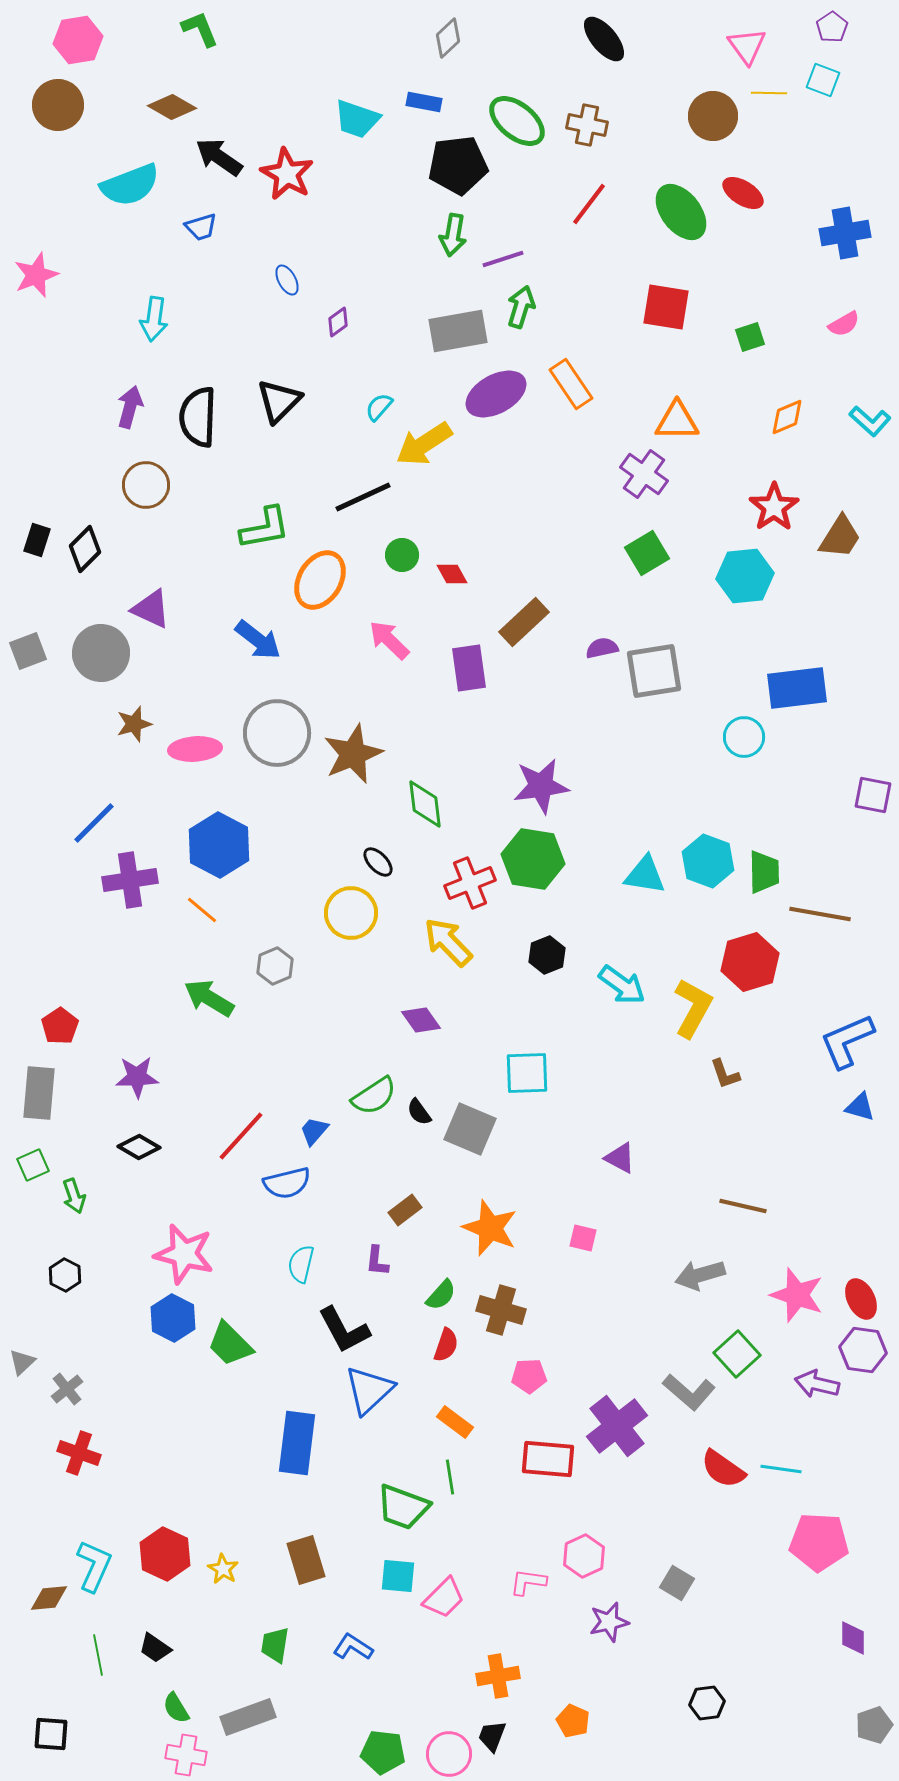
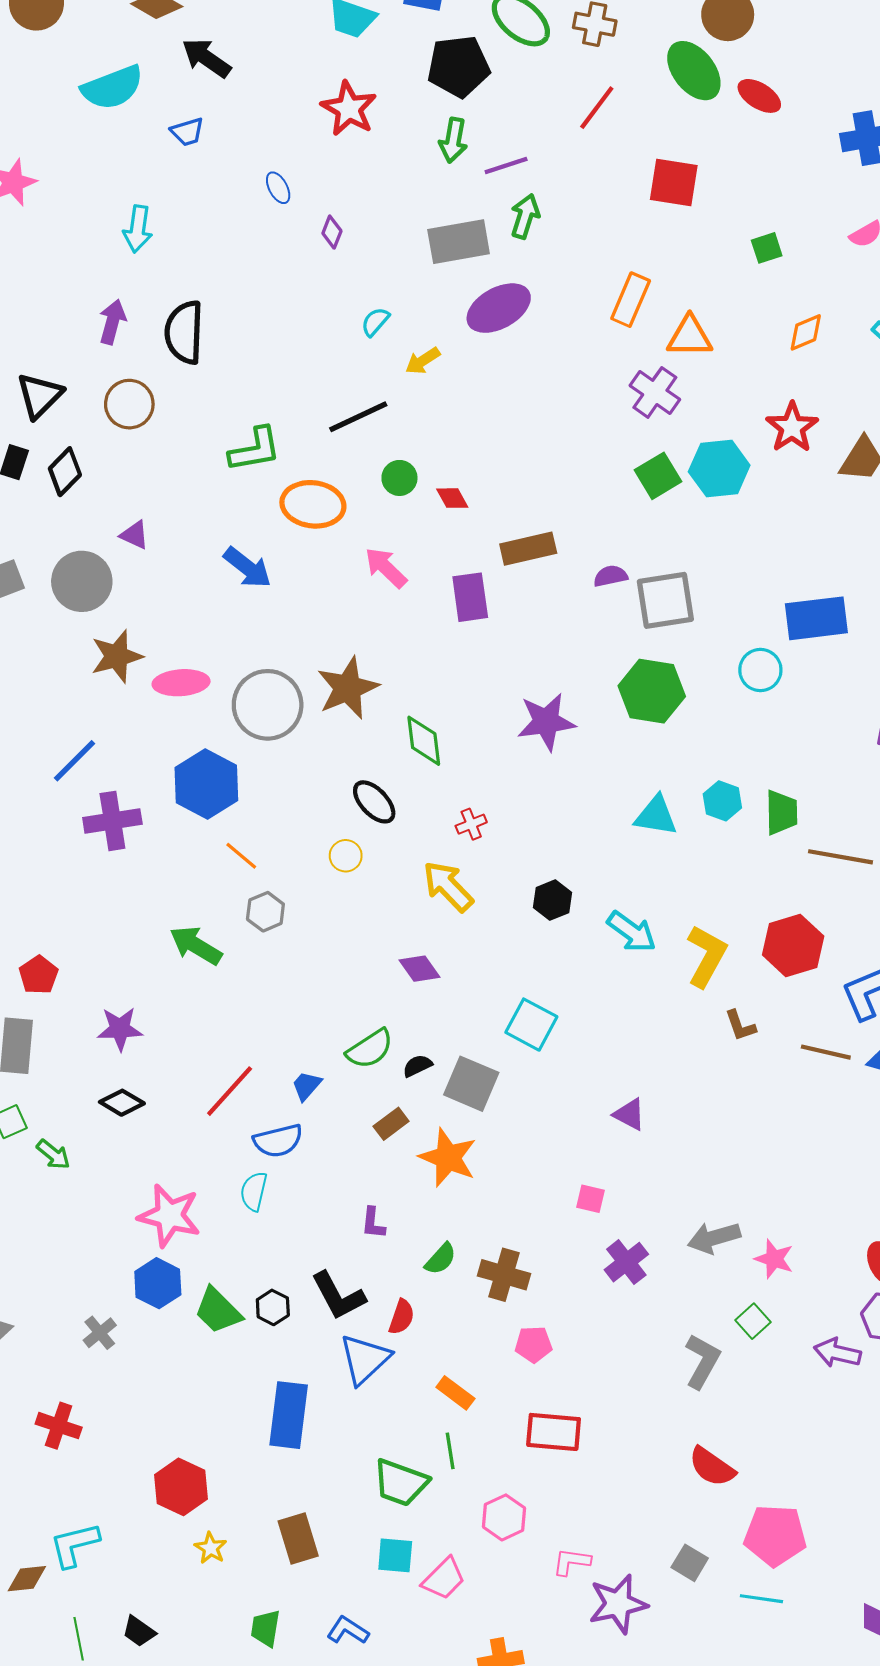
red star: (287, 174) -> (349, 109), moved
green ellipse: (681, 212) -> (694, 71), moved
red square: (666, 307) -> (674, 182), moved
purple diamond: (338, 322) -> (332, 232), turned -32
orange rectangle: (571, 384) -> (631, 300), moved, turned 57
black triangle: (279, 401) -> (40, 396), moved
yellow arrow: (424, 444) -> (423, 361), size x0.6
cyan hexagon: (745, 576) -> (719, 468), moved
orange ellipse: (320, 580) -> (313, 504), turned 66
purple triangle: (151, 609) -> (135, 535), size x0.7
brown rectangle: (524, 622) -> (528, 549), turned 30
brown star: (134, 724) -> (117, 656), size x1.4
gray circle: (277, 733) -> (268, 705), moved
green hexagon: (533, 859) -> (652, 691), moved
cyan hexagon: (708, 861) -> (722, 801), size x0.7
black ellipse: (378, 862) -> (374, 802), size x1.4
red cross: (470, 883) -> (471, 824), size x0.6
orange line: (202, 910) -> (241, 856), moved
yellow circle: (351, 913) -> (346, 856), size x0.6
red hexagon: (750, 962) -> (793, 945), moved
cyan square: (527, 1073) -> (531, 1025), turned 30
black semicircle: (419, 1112) -> (417, 1066), turned 100
green arrow: (74, 1196) -> (53, 1154), turned -32
brown line: (743, 1206) -> (826, 1052), moved
brown rectangle: (405, 1210) -> (391, 1124), moved
orange star: (490, 1228) -> (448, 1158), moved
cyan semicircle: (301, 1264) -> (254, 1191), moved
black hexagon: (65, 1275) -> (273, 1307), moved
pink star: (797, 1295) -> (774, 1259), moved, size x0.7
red semicircle: (446, 1345) -> (402, 1317), moved
green square: (737, 1354) -> (753, 1321), size x0.7
gray cross: (67, 1389) -> (100, 1333), moved
gray L-shape: (689, 1392) -> (702, 1361), turned -102
purple cross: (617, 1426) -> (626, 1262), moved, size x0.7
red semicircle: (723, 1469) -> (712, 1467), moved
cyan line: (781, 1469) -> (761, 1599), moved
pink pentagon: (819, 1542) -> (775, 1535), moved
red hexagon: (165, 1554) -> (181, 1487), moved
pink hexagon: (584, 1556) -> (504, 1517), moved
cyan L-shape: (94, 1566) -> (74, 1545), turned -128
pink L-shape: (528, 1582) -> (571, 1562), moved
purple star: (609, 1622) -> (618, 1604), size x1.4

